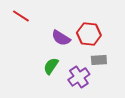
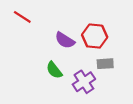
green semicircle: (51, 66) -> (54, 70), turned -72

